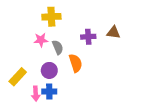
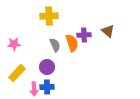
brown triangle: (114, 33) -> (108, 31), turned 32
pink star: (41, 40) -> (14, 44), moved
orange semicircle: (76, 63) -> (72, 43), moved

